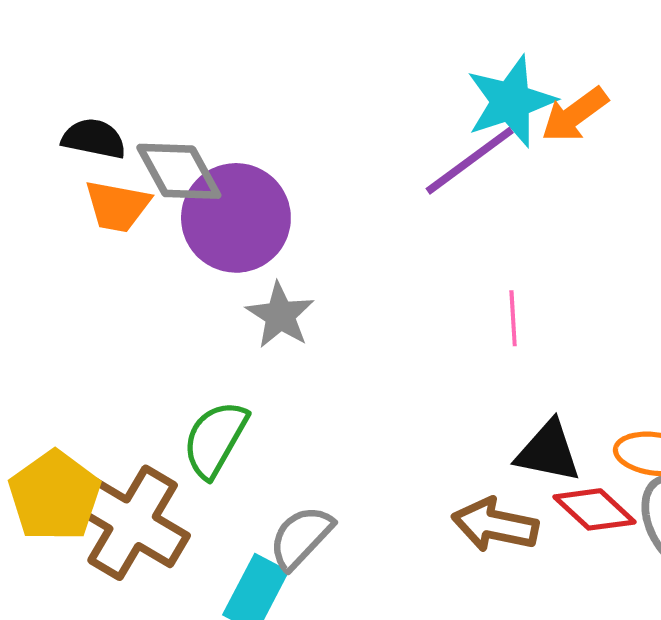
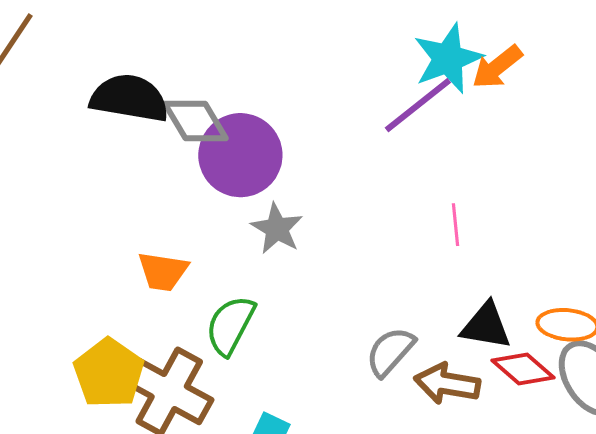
black semicircle: (94, 139) -> (129, 98), size x1.6
orange trapezoid: (117, 206) -> (163, 272), moved
gray semicircle: (301, 537) -> (390, 352), moved

